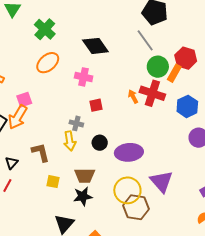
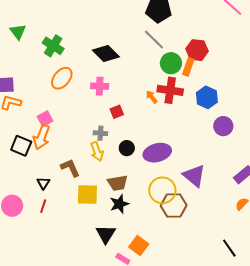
yellow square: (53, 182) -> (87, 194), size x1.6

